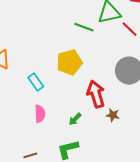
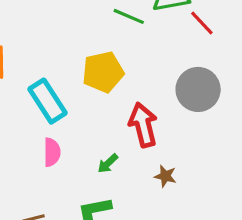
cyan rectangle: (36, 82) -> (47, 101), size x1.5
brown star: (113, 115) -> (165, 176), moved

